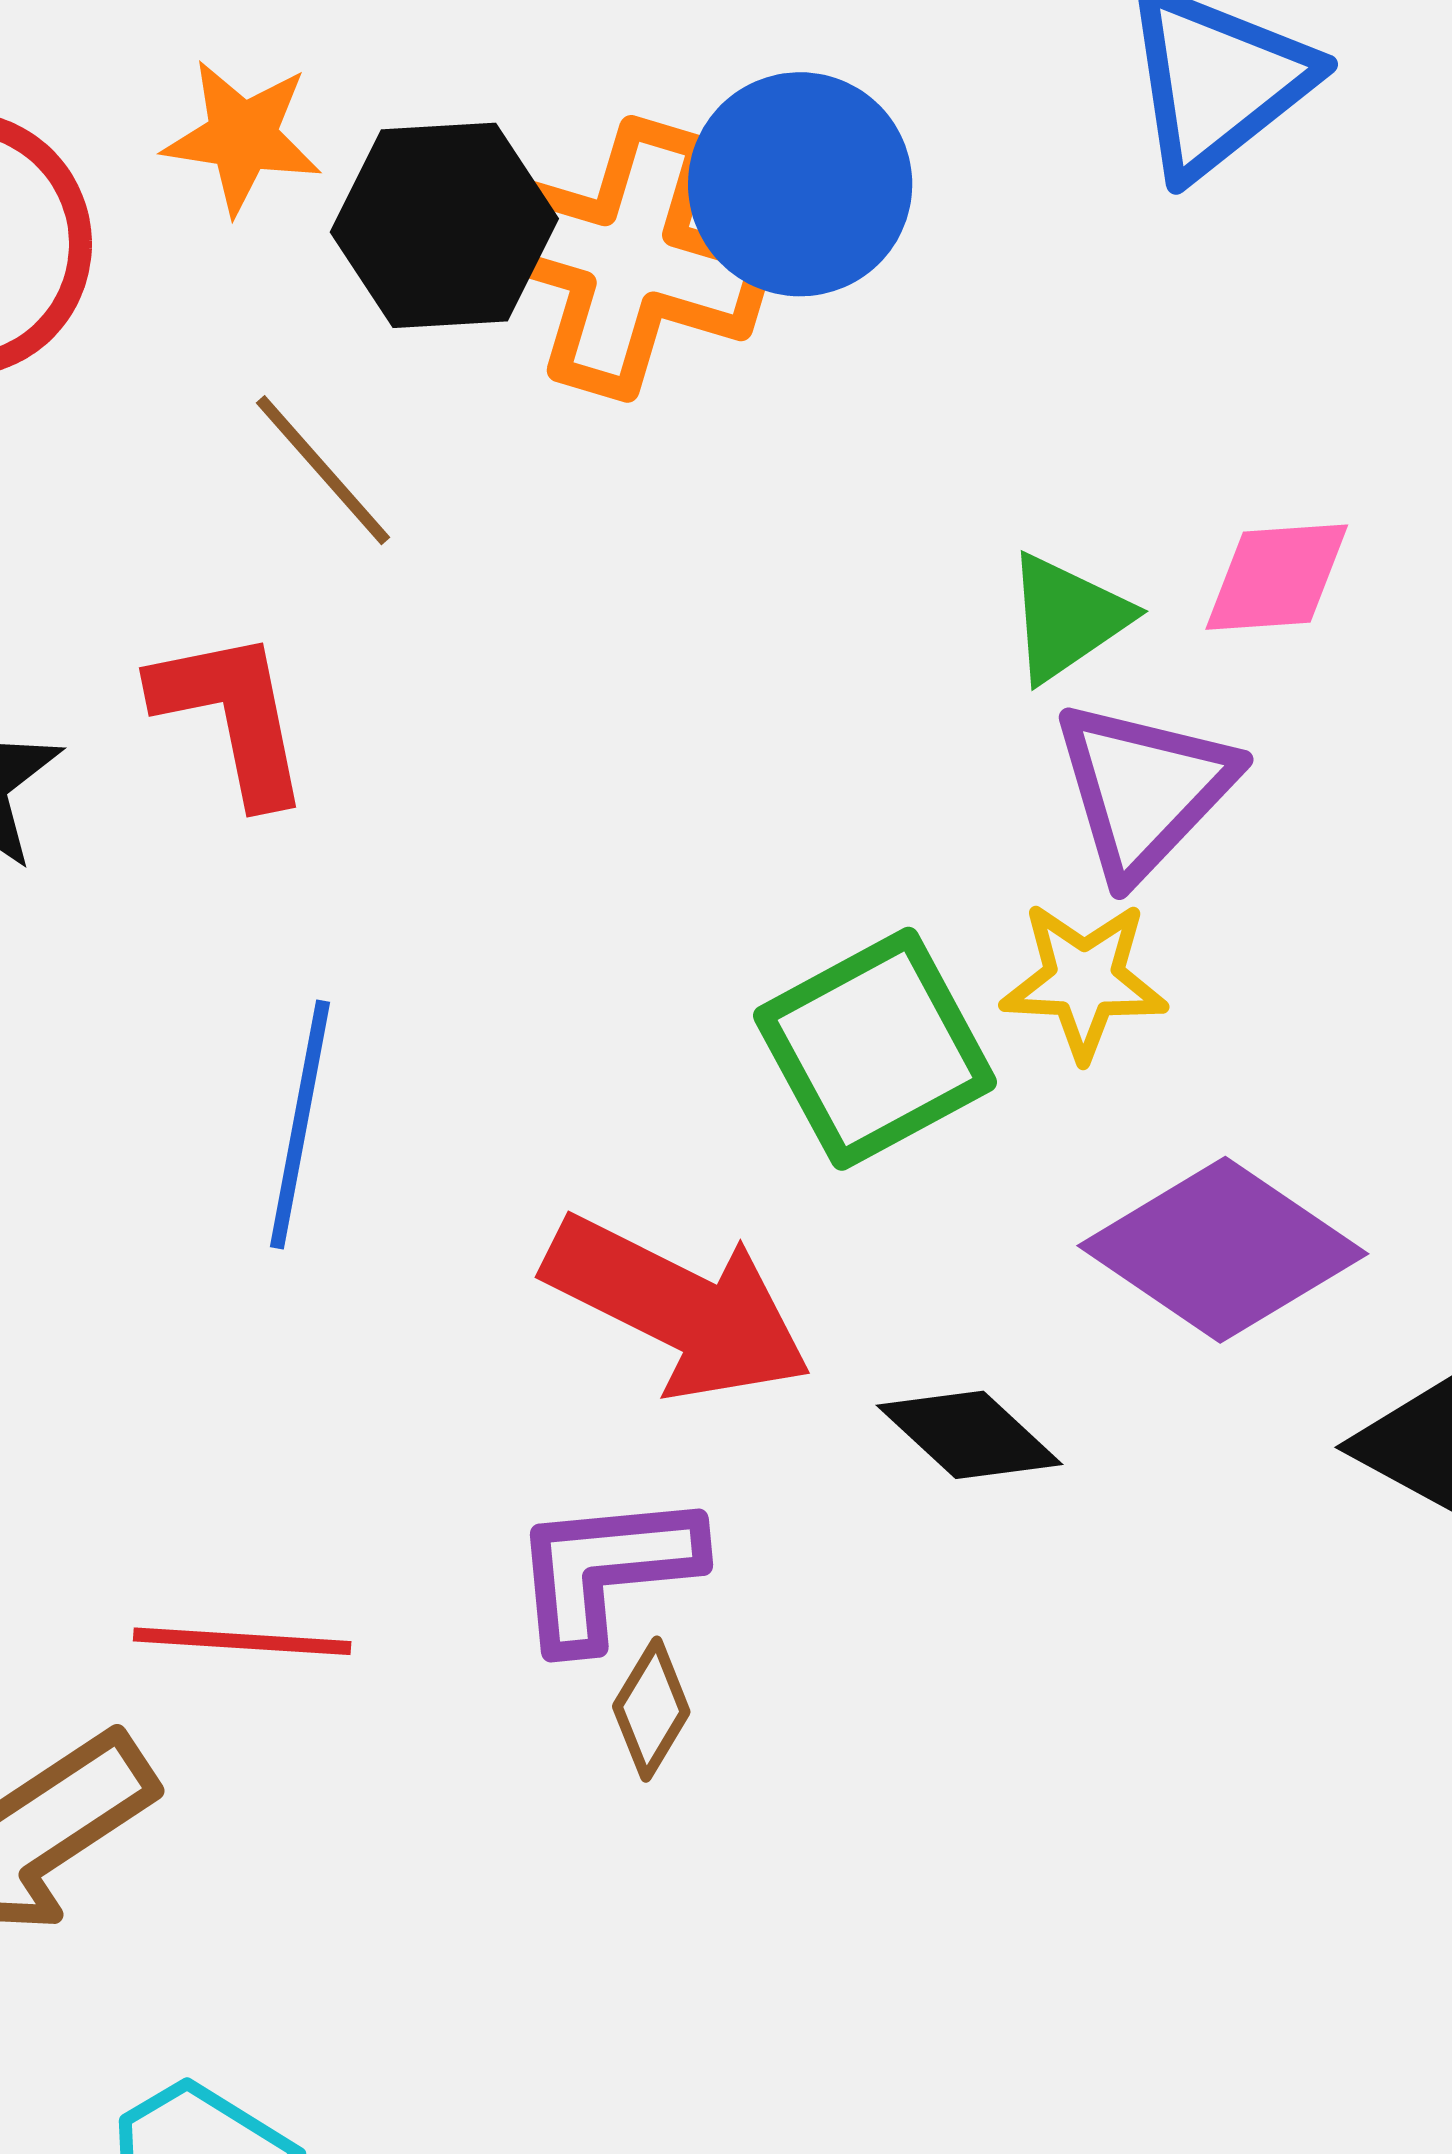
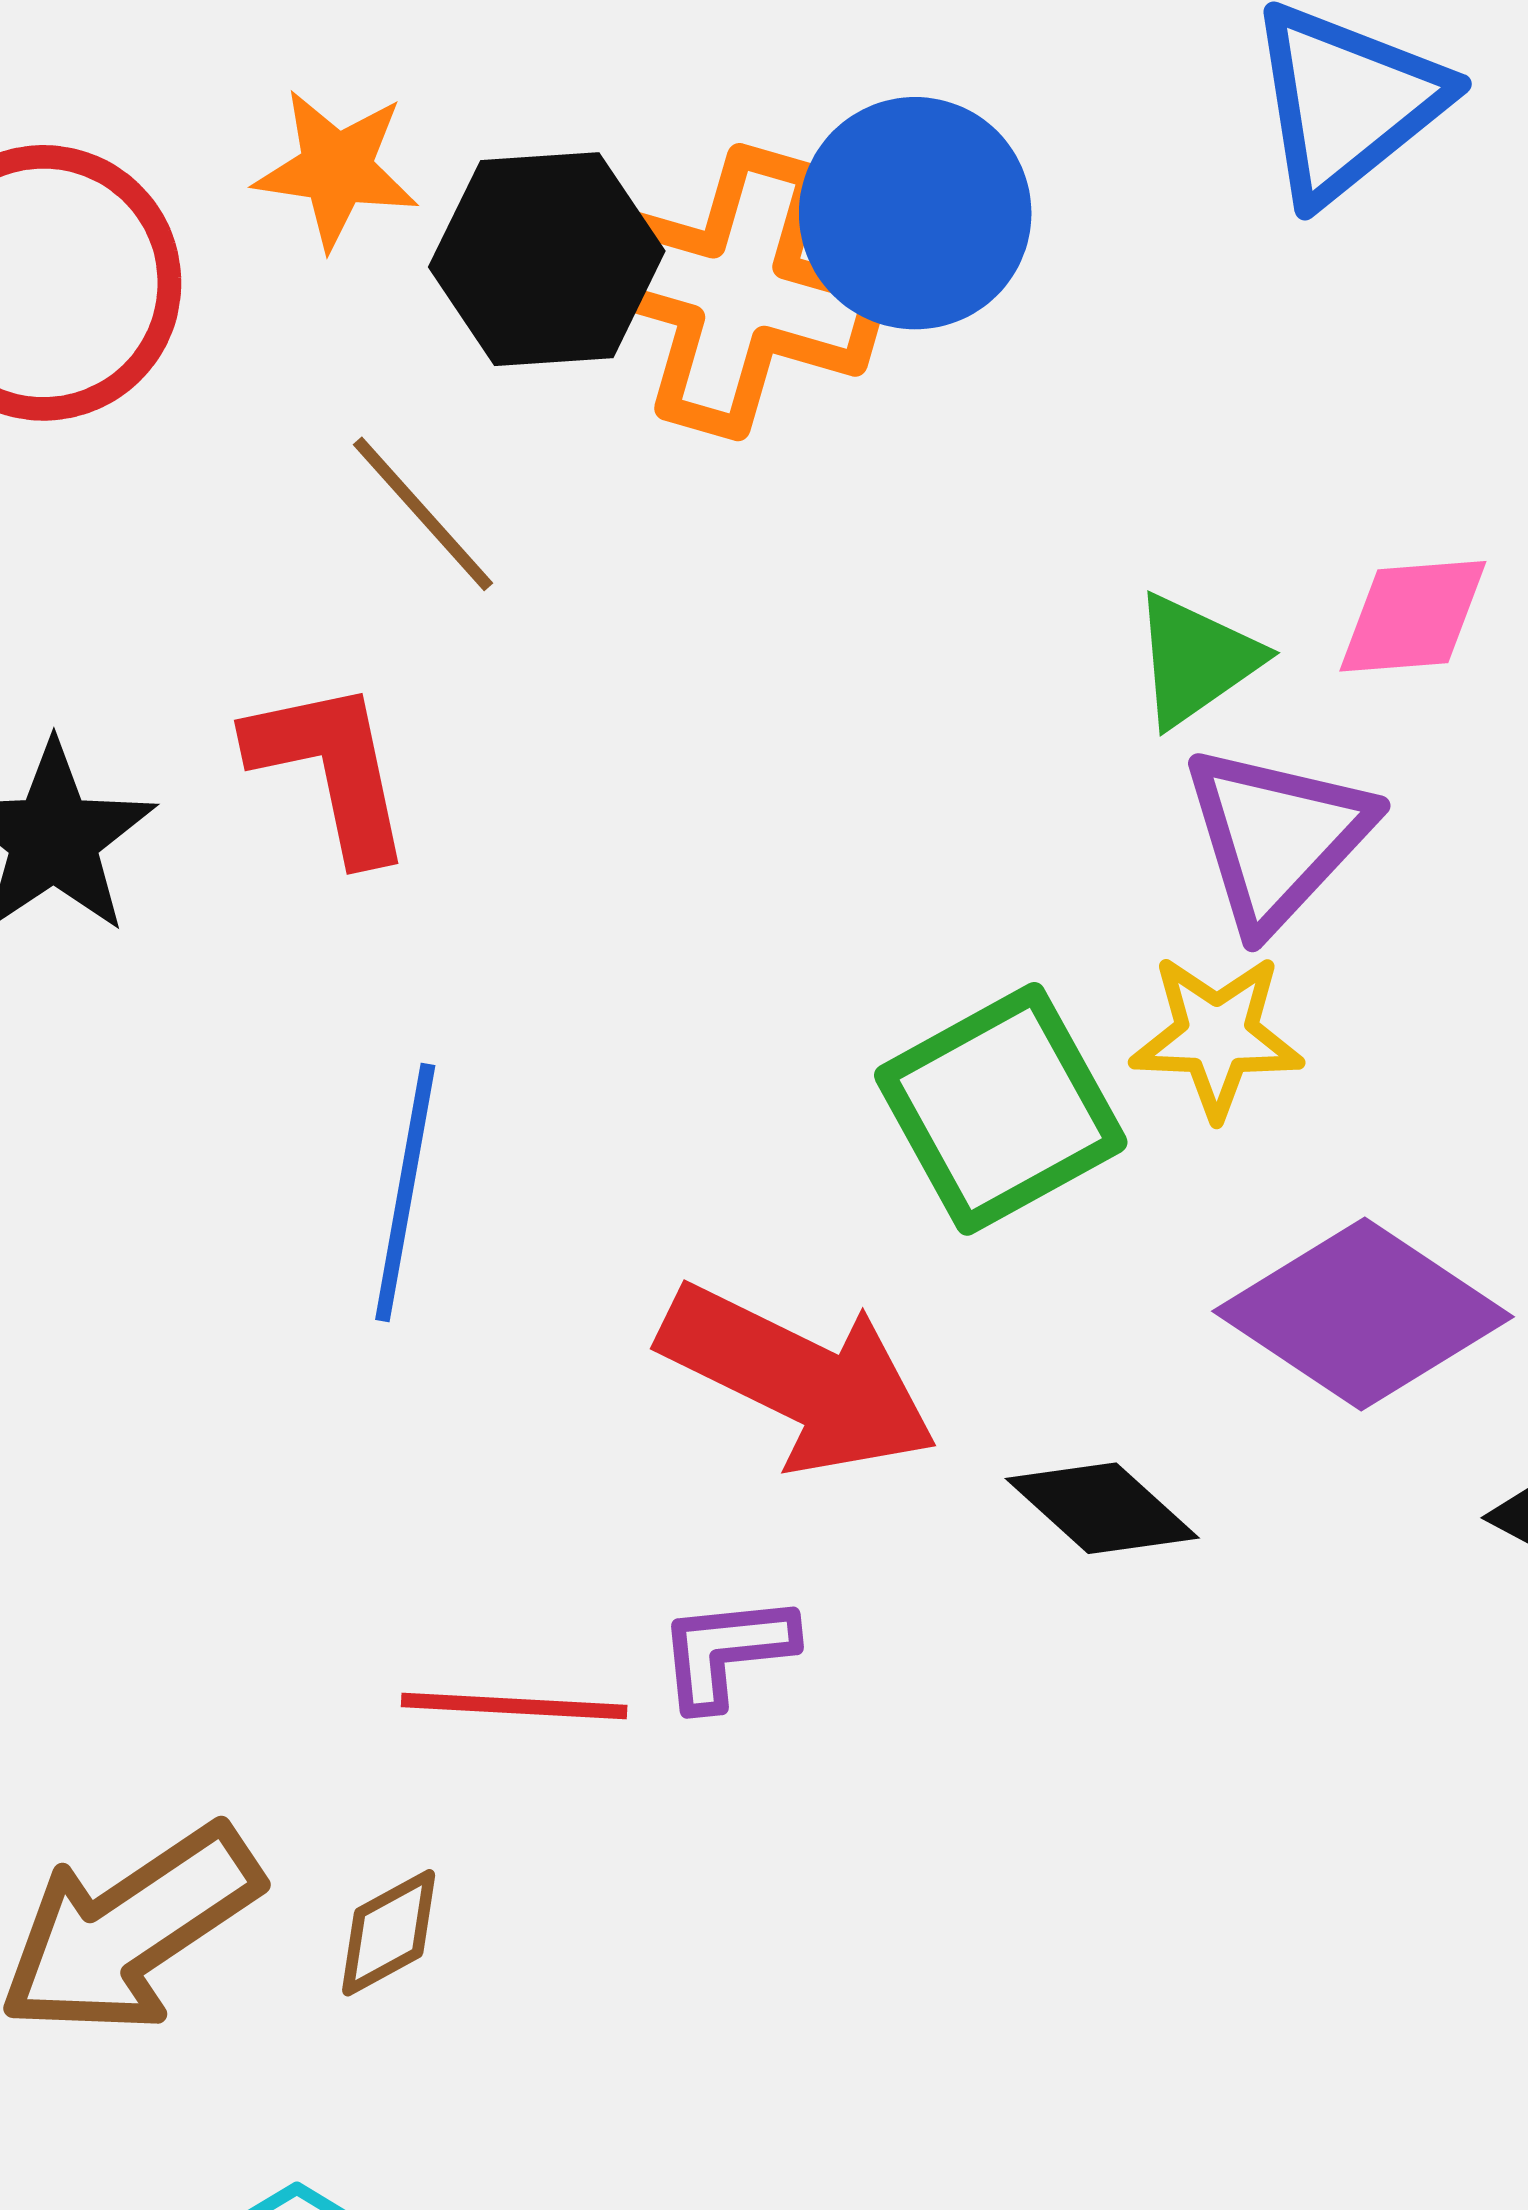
purple L-shape: (606, 1570) -> (726, 1651), size x0.7
red line: (242, 1641) -> (514, 1706), moved
brown diamond: (651, 1709) -> (389, 1933), moved, turned 31

